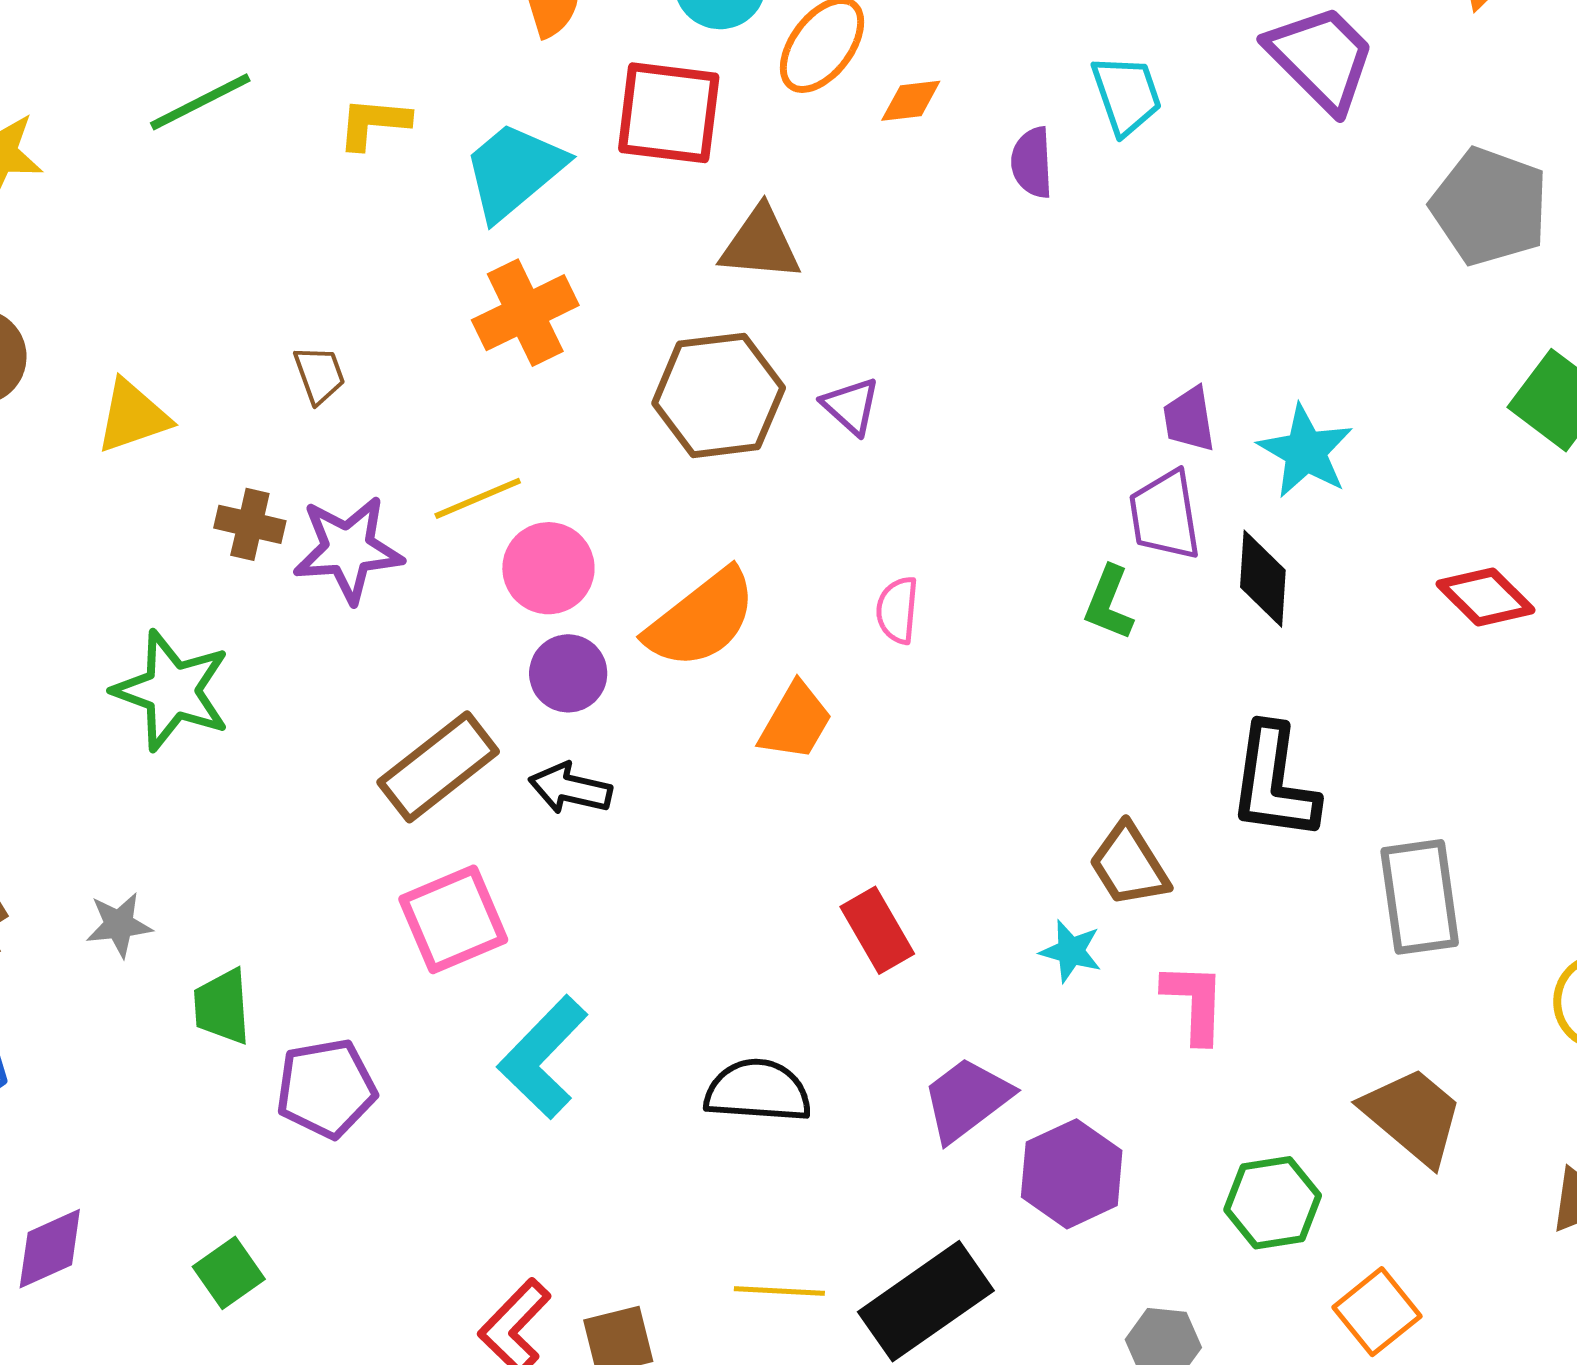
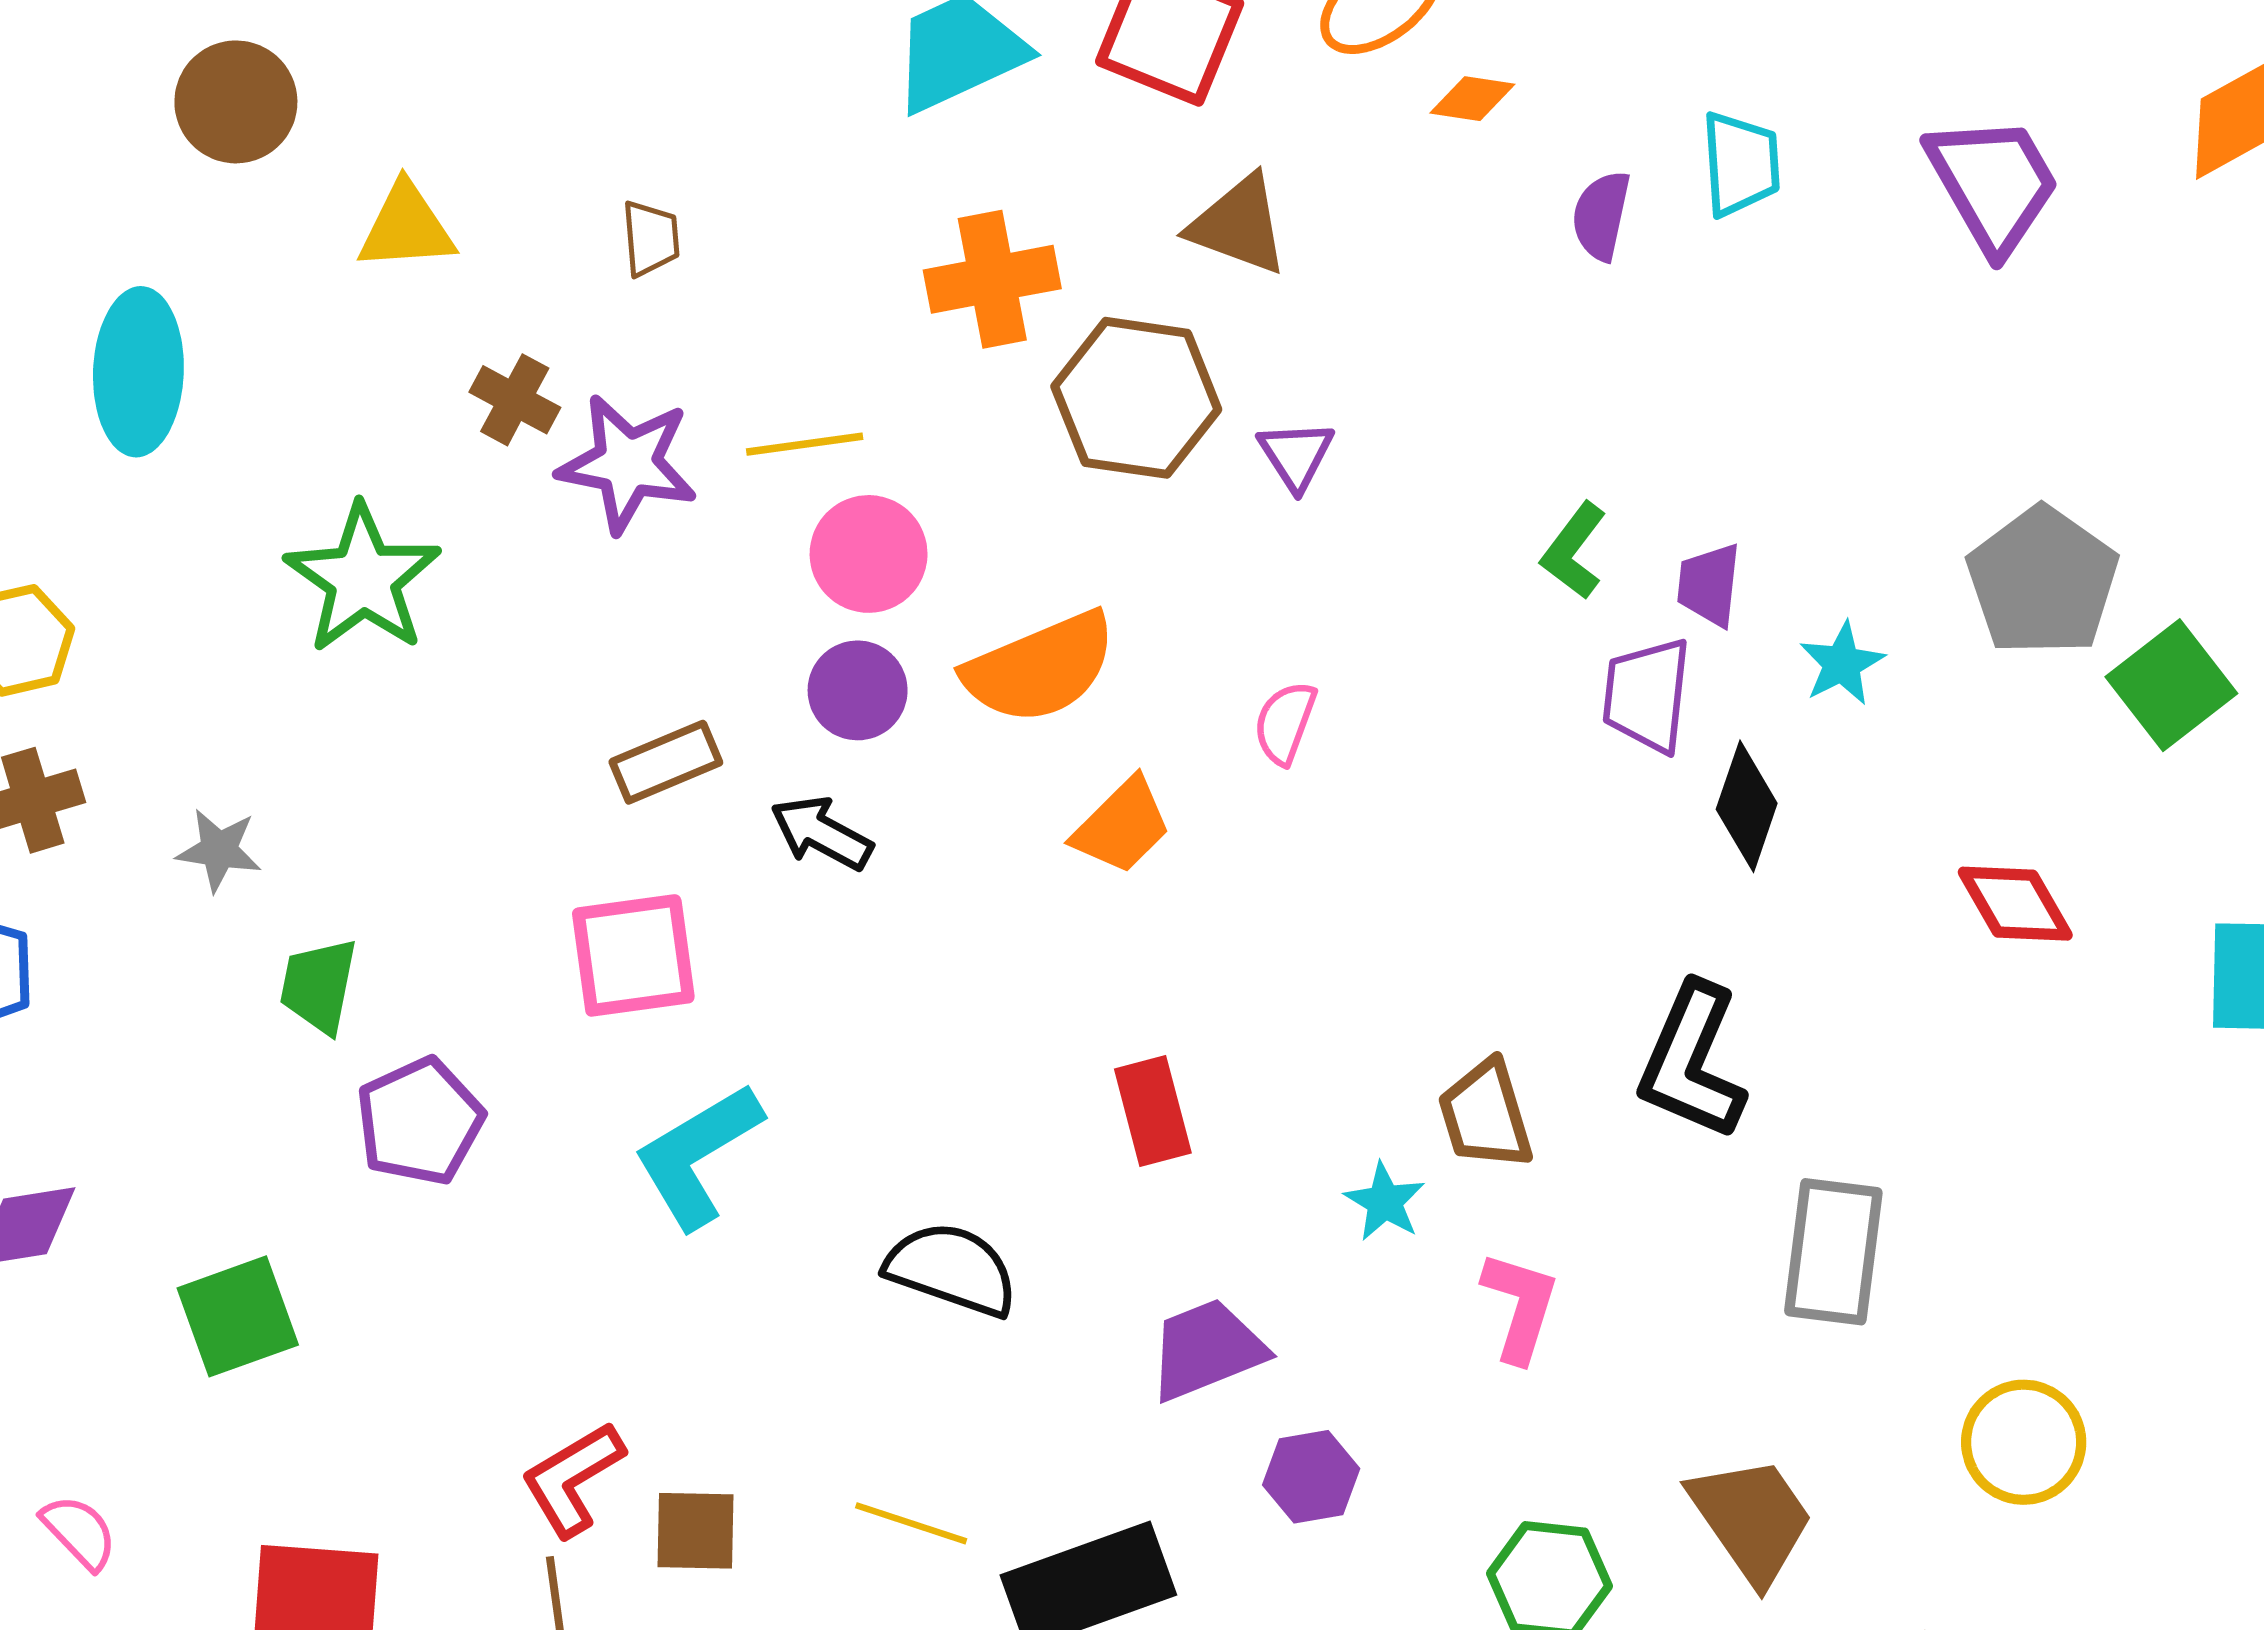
gray pentagon: (1489, 207) -> (2043, 581), moved
orange cross: (525, 313) -> (992, 279), moved
cyan star: (1306, 451) -> (1842, 664), size x0.7
green L-shape: (1109, 603) -> (1574, 551), moved
brown rectangle: (438, 767) -> (666, 762), size x0.7
purple pentagon: (326, 1088) -> (420, 1121), turned -30
purple hexagon: (1072, 1174) -> (1311, 1477), size x0.7
green square: (229, 1273) -> (238, 1316), size x1.4

